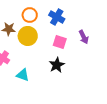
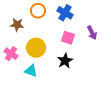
yellow circle: (28, 36) -> (36, 48), moved

